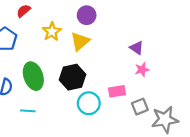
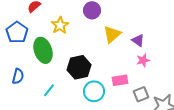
yellow triangle: (80, 41) -> (112, 34), moved
green ellipse: (33, 76) -> (43, 50), moved
cyan line: (28, 111) -> (49, 90), moved, turned -56

